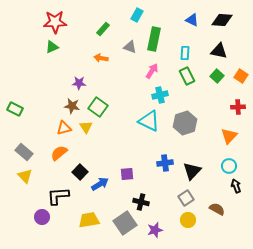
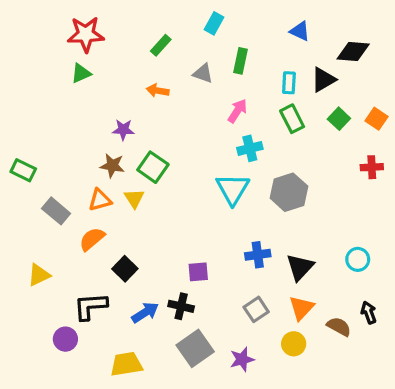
black diamond: (222, 20) -> (353, 51), moved
green rectangle: (154, 39) -> (240, 61), size x0.7
black triangle: (219, 51) -> (323, 80), moved, turned -42
cyan triangle: (149, 121) -> (233, 189), turned 35
orange triangle: (229, 136) -> (301, 308), moved
gray rectangle: (24, 152) -> (56, 211), moved
yellow triangle: (25, 176) -> (39, 275), turned 49
blue arrow: (100, 184) -> (145, 313), moved
black arrow: (236, 186) -> (369, 313), moved
gray square: (186, 198) -> (256, 309), moved
black cross: (141, 202) -> (181, 306), moved
yellow trapezoid: (89, 220) -> (126, 364), moved

